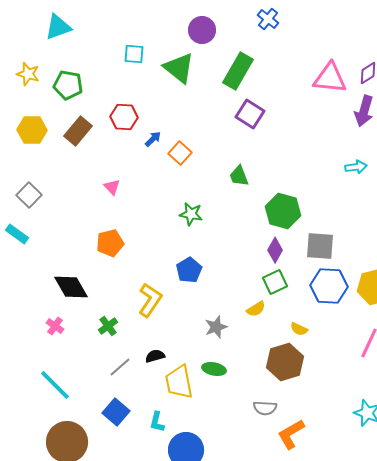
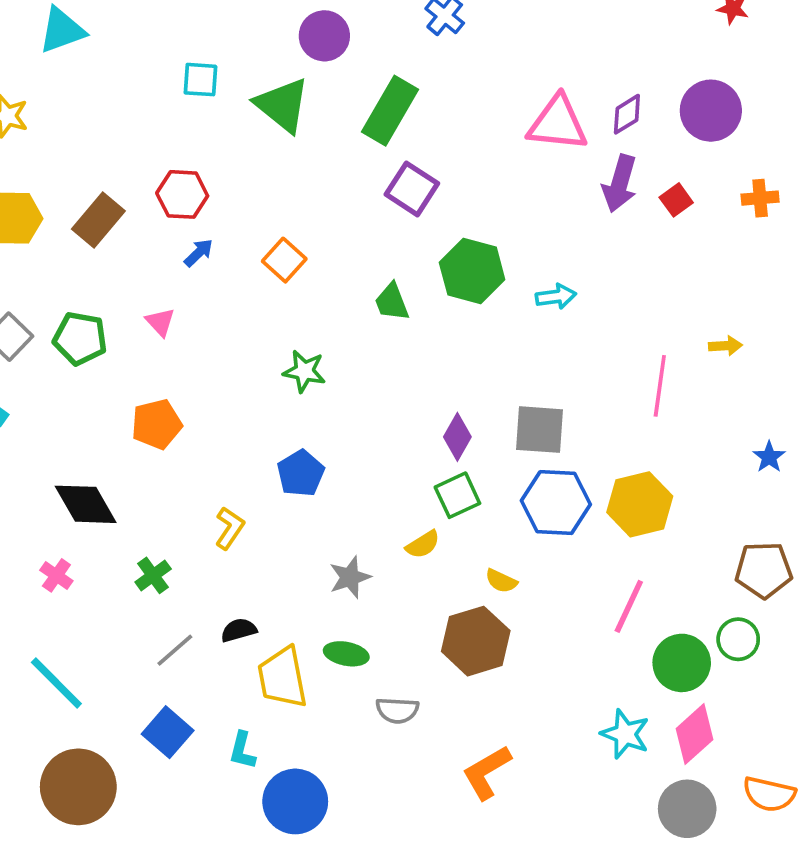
green pentagon: (68, 85) -> (80, 338), moved
blue arrow: (153, 139) -> (199, 253), moved
cyan arrow: (356, 167) -> (556, 297), moved
green hexagon: (283, 211) -> (472, 271), moved
yellow L-shape: (150, 300) -> (230, 528), size x0.7
gray semicircle: (265, 408) -> (397, 710), moved

